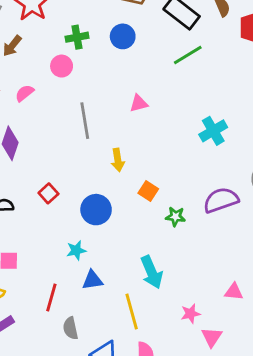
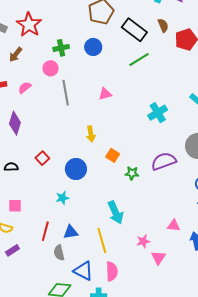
gray line: (85, 121) -> (66, 93), moved
blue triangle: (92, 280) -> (71, 232), moved

